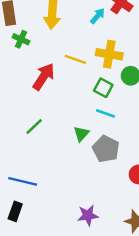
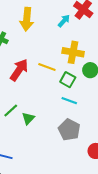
yellow line: (75, 59) -> (47, 67), moved
green triangle: (81, 134) -> (28, 118), moved

